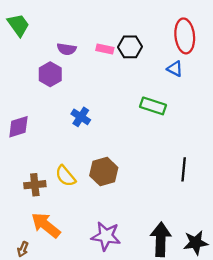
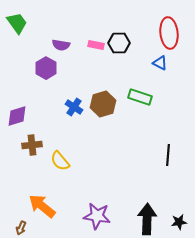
brown hexagon: (104, 172) -> (103, 104), moved
brown cross: (35, 185) -> (32, 145), moved
black star: (196, 243) -> (179, 222), size x0.7

